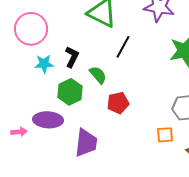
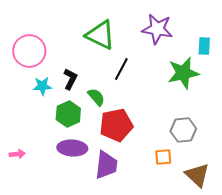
red pentagon: (118, 103) -> (116, 125), size x1.5
purple ellipse: (48, 120) -> (72, 148), moved
purple trapezoid: (86, 143) -> (106, 165), moved

